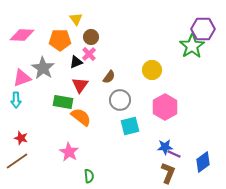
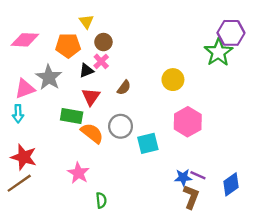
gray circle: (120, 100) -> (121, 126), moved
red star: (21, 138) -> (24, 157), size x1.6
blue star: (165, 147) -> (183, 178), moved

